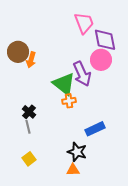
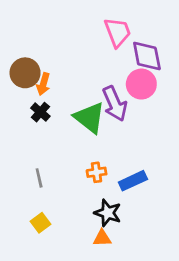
orange cross: (69, 101) -> (97, 172), moved
black cross: (29, 112) -> (40, 112), moved

